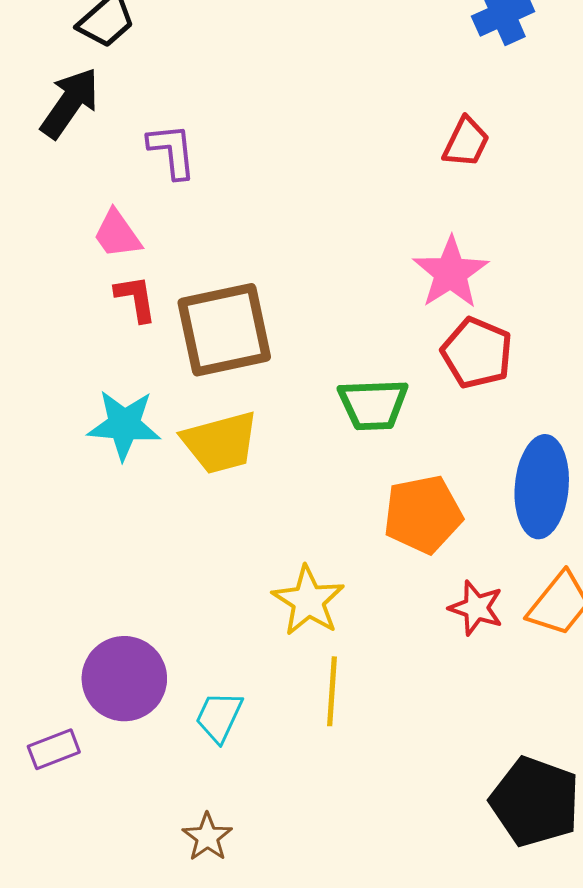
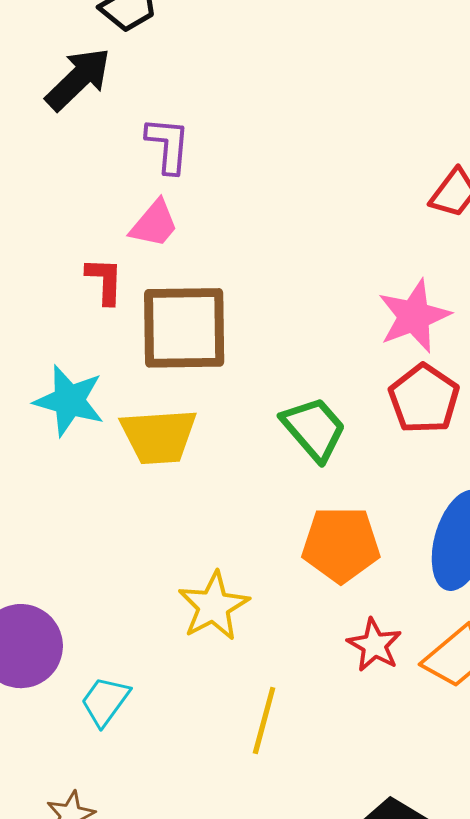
pink trapezoid: (117, 234) -> (154, 224), moved, turned -116
green trapezoid: (373, 404) -> (314, 429), turned -140
yellow line: (332, 691) -> (264, 721), moved

